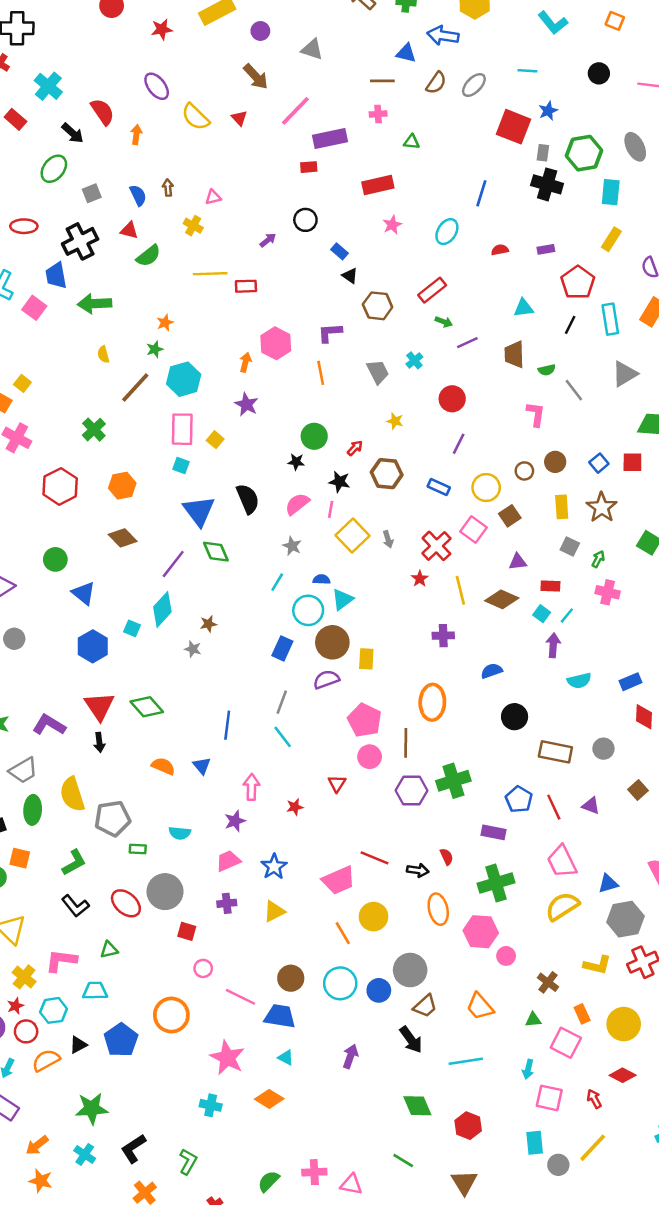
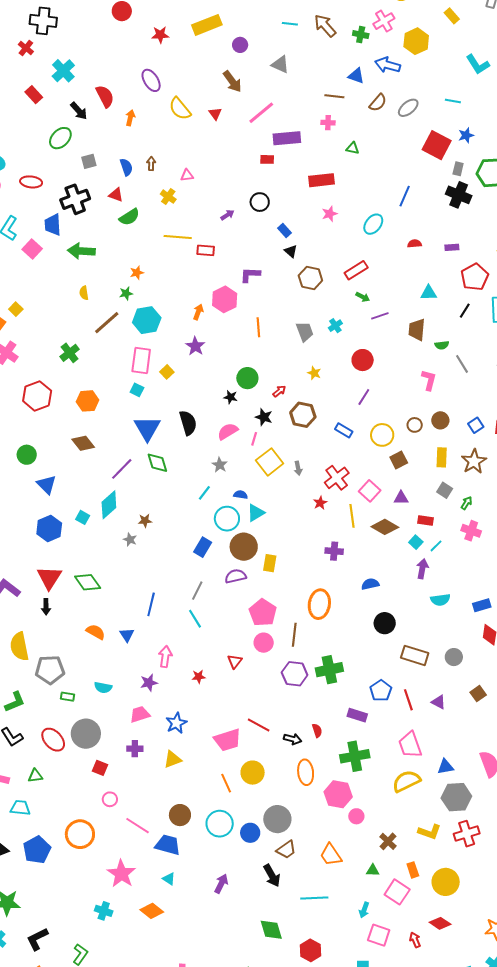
purple L-shape: (330, 333) -> (250, 275), moved
pink square: (473, 530) -> (370, 491), moved

